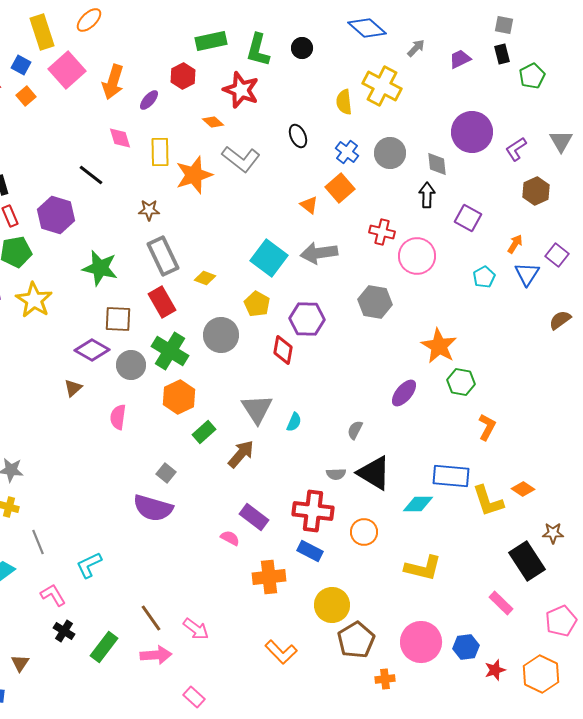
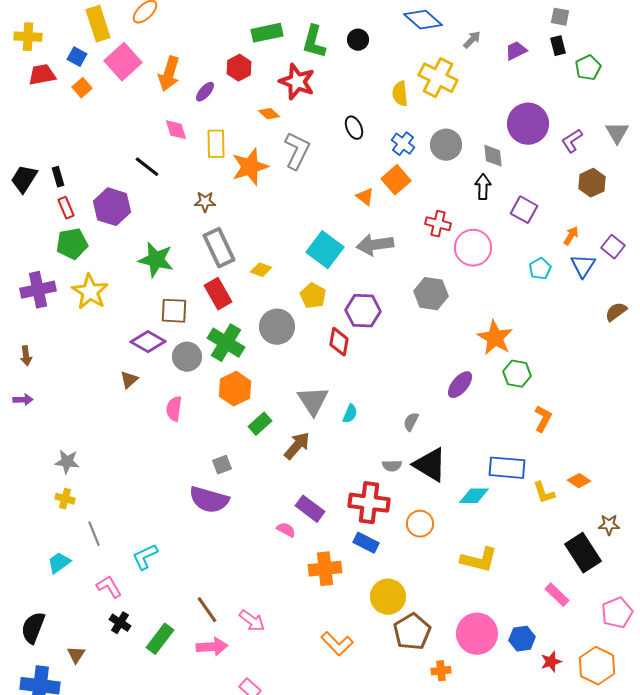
gray L-shape: (241, 159) -> (297, 151), turned -102
gray square: (166, 473) -> (222, 465), turned 30
yellow L-shape: (488, 501) -> (544, 493), size x0.7

